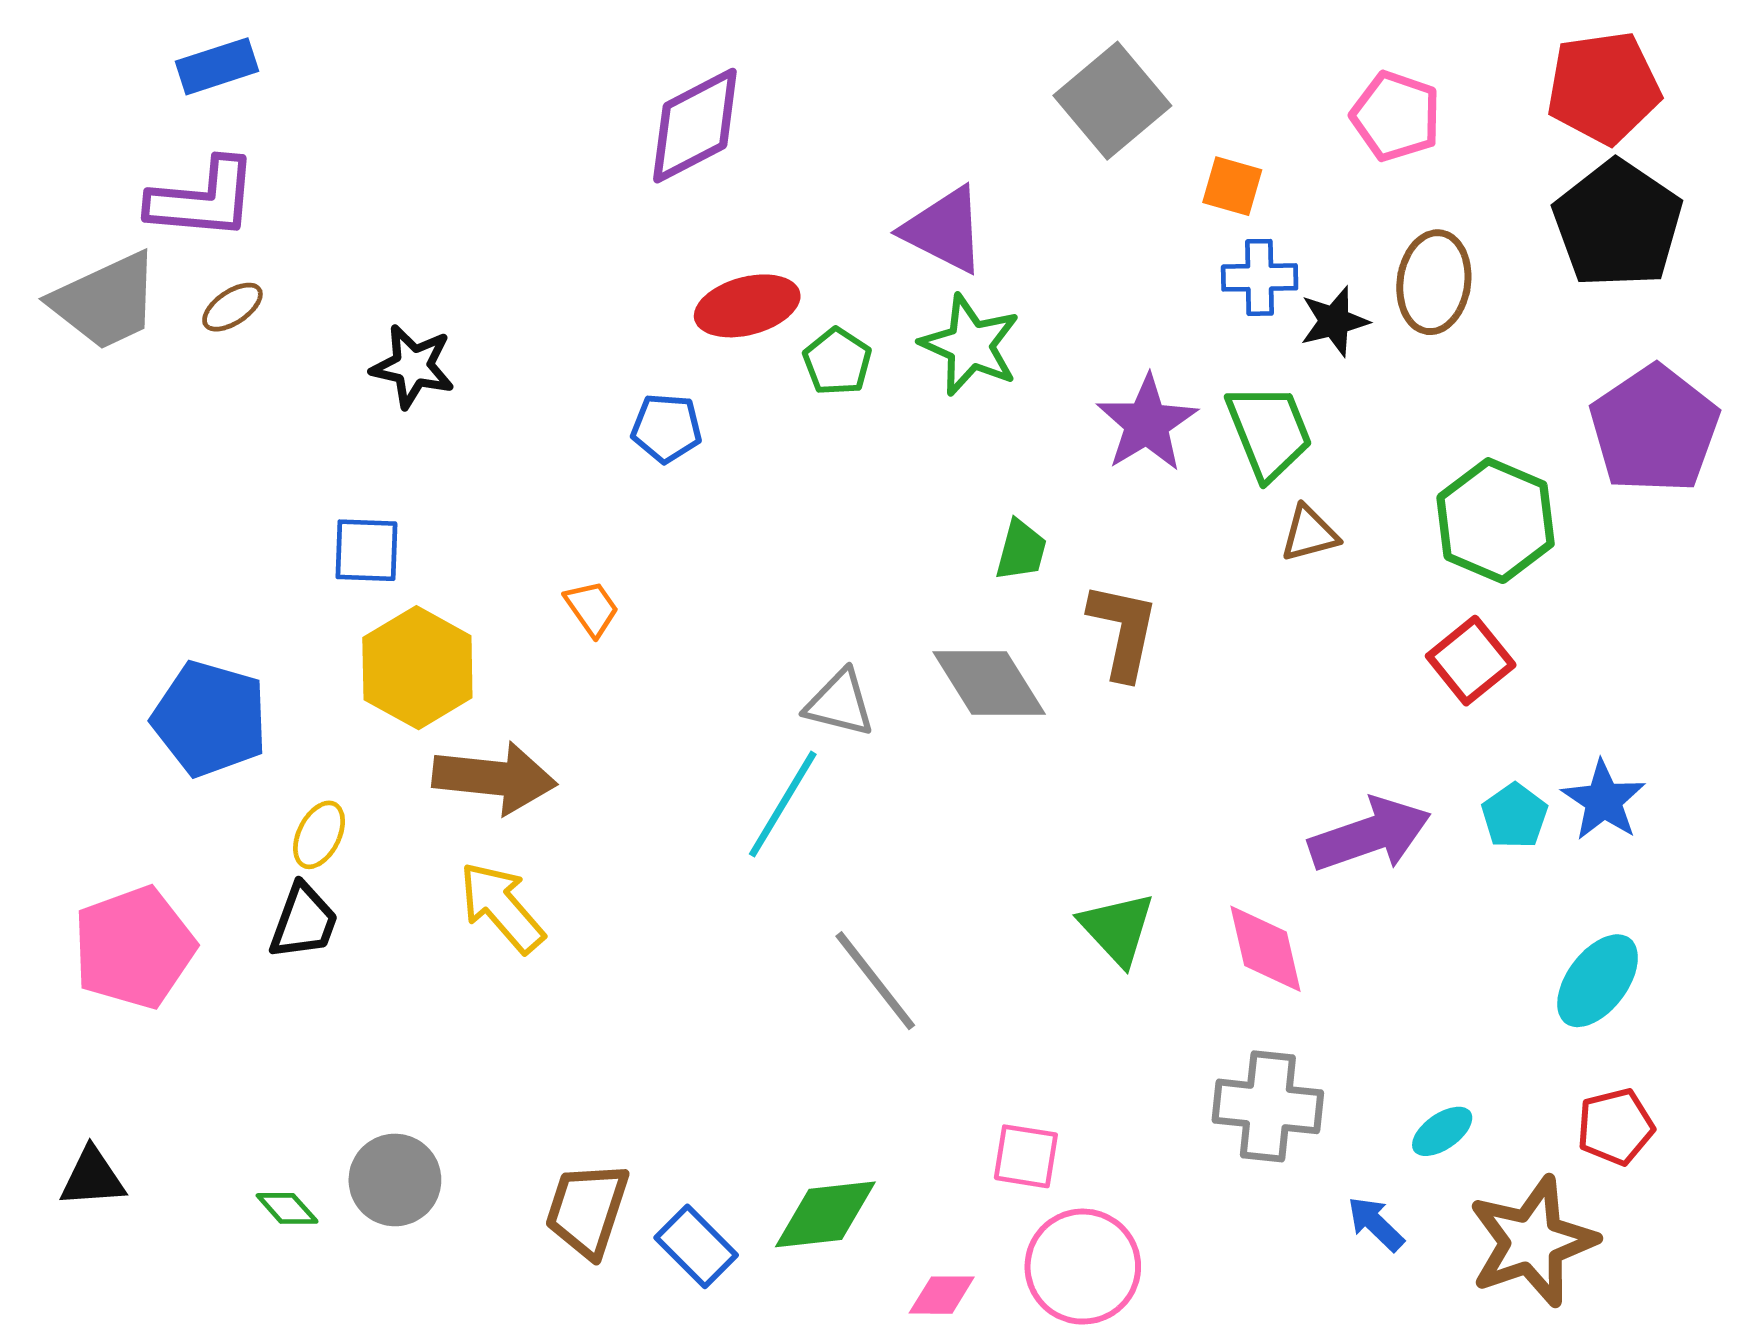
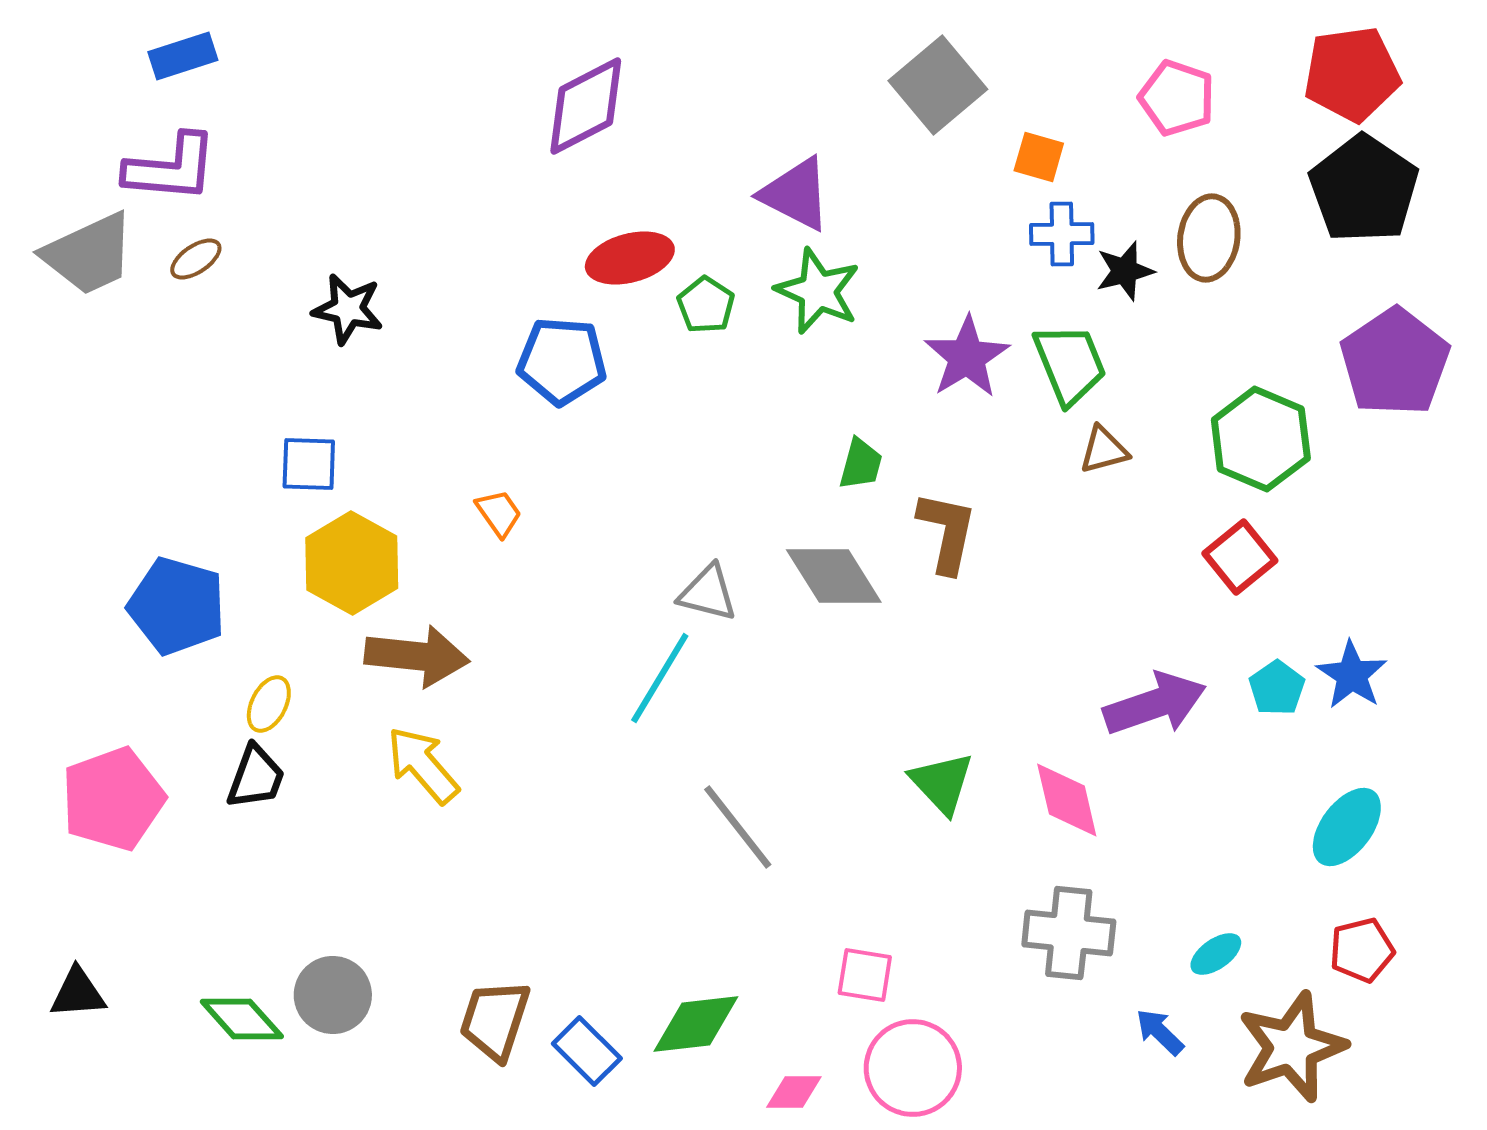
blue pentagon: (667, 428) -> (562, 361), size x1.5
green diamond: (287, 1208) -> (242, 1019), size x1.6

